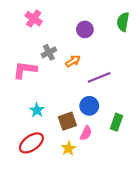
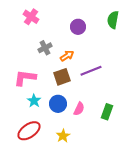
pink L-shape: (25, 70) -> (25, 78), moved
blue circle: (89, 106) -> (58, 104), moved
brown square: (67, 121) -> (62, 77), moved
pink semicircle: (86, 133) -> (79, 109), moved

